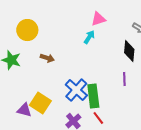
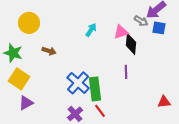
pink triangle: (98, 19) -> (121, 32), moved
yellow square: (40, 103) -> (19, 79), moved
purple triangle: (24, 110) -> (26, 103), turned -42

